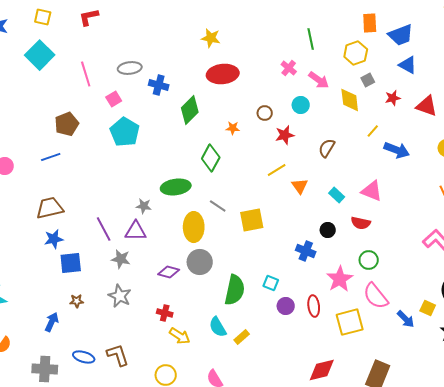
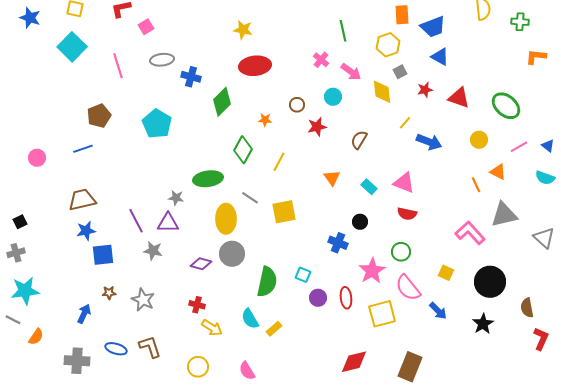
pink square: (114, 99) -> (146, 27), moved
yellow line: (277, 170) -> (279, 162), moved, turned -30
red semicircle: (361, 223) -> (407, 214), moved
gray star: (120, 296) -> (143, 300), moved
yellow square: (428, 308) -> (446, 273), moved

